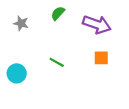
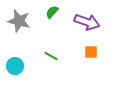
gray star: (21, 23) -> (19, 21), size x1.6

